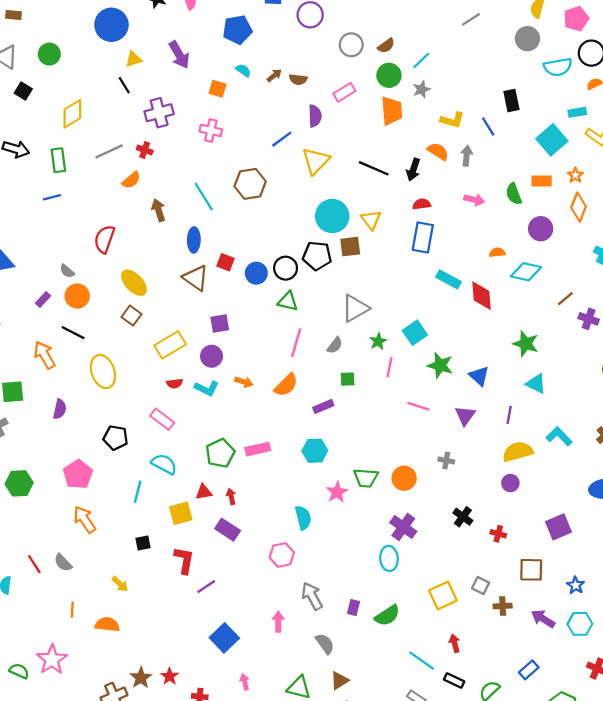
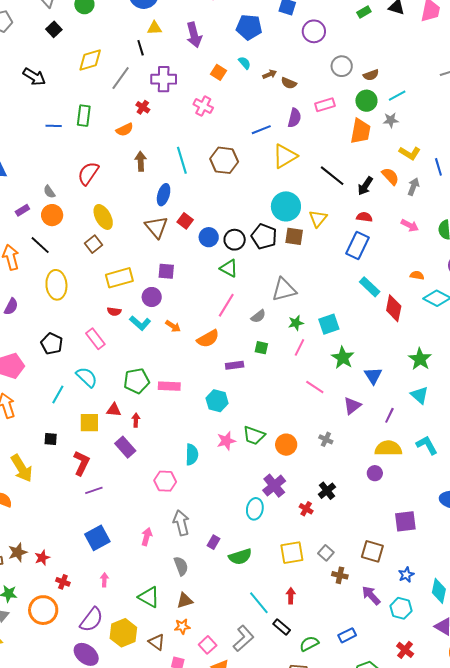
gray line: (109, 151) -> (121, 78), moved, turned -45
green rectangle: (58, 160) -> (84, 116), moved
red cross: (498, 534) -> (306, 509), moved
yellow arrow: (120, 584) -> (22, 468), size x1.8

